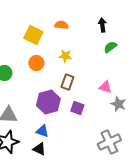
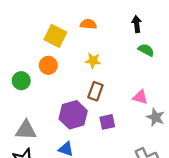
green semicircle: (110, 47) -> (146, 50), turned 64
orange circle: (36, 63) -> (48, 65), moved
purple square: (77, 108) -> (107, 122), turned -32

